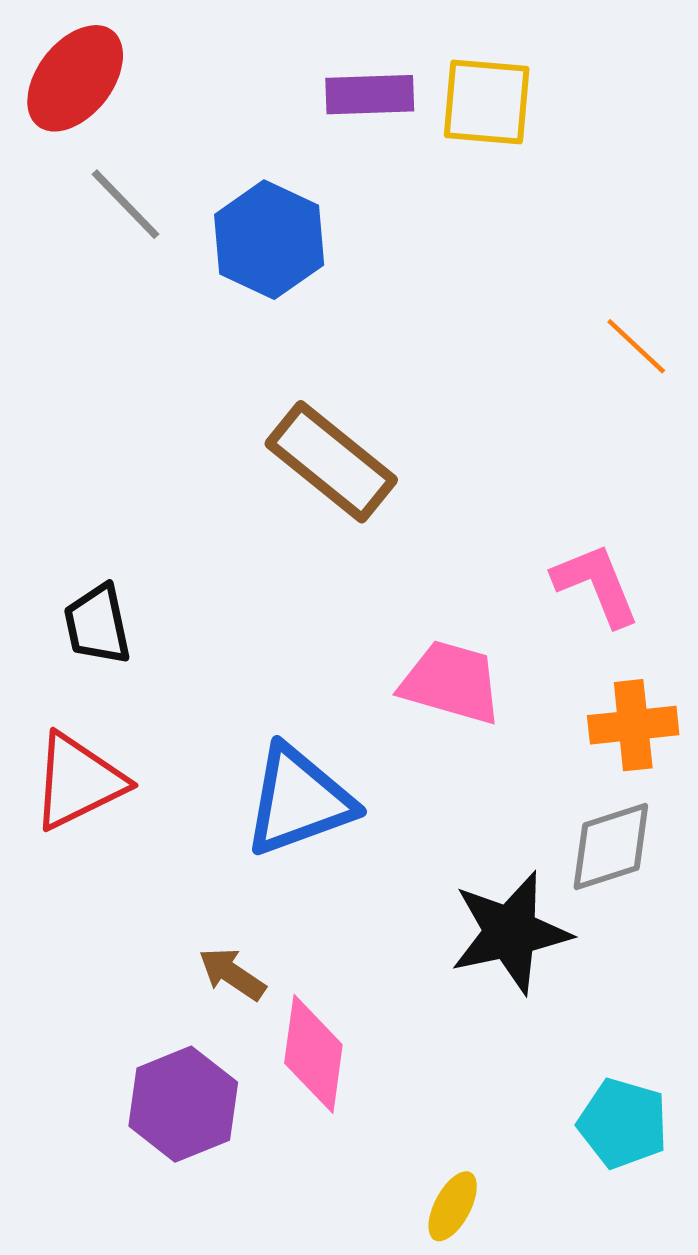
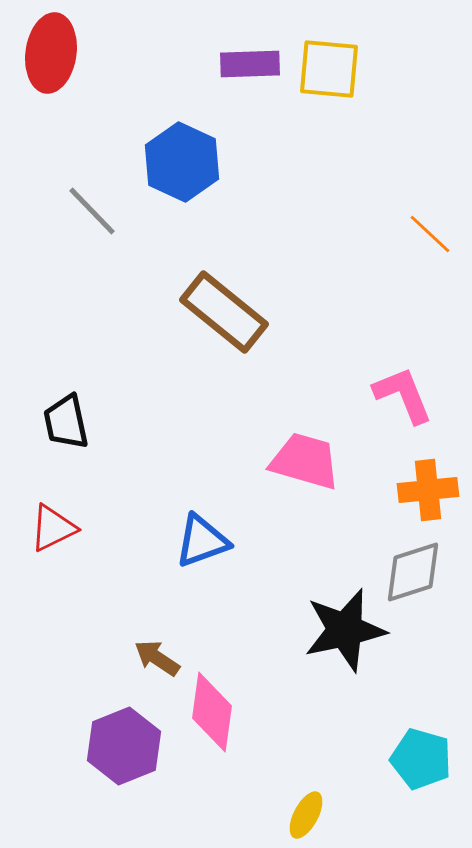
red ellipse: (75, 78) -> (51, 53), turned -30
gray line: (125, 204) -> (92, 211), moved
red triangle: (78, 781) -> (53, 528), size x0.7
blue triangle: (299, 801) -> (202, 541), size x0.7

